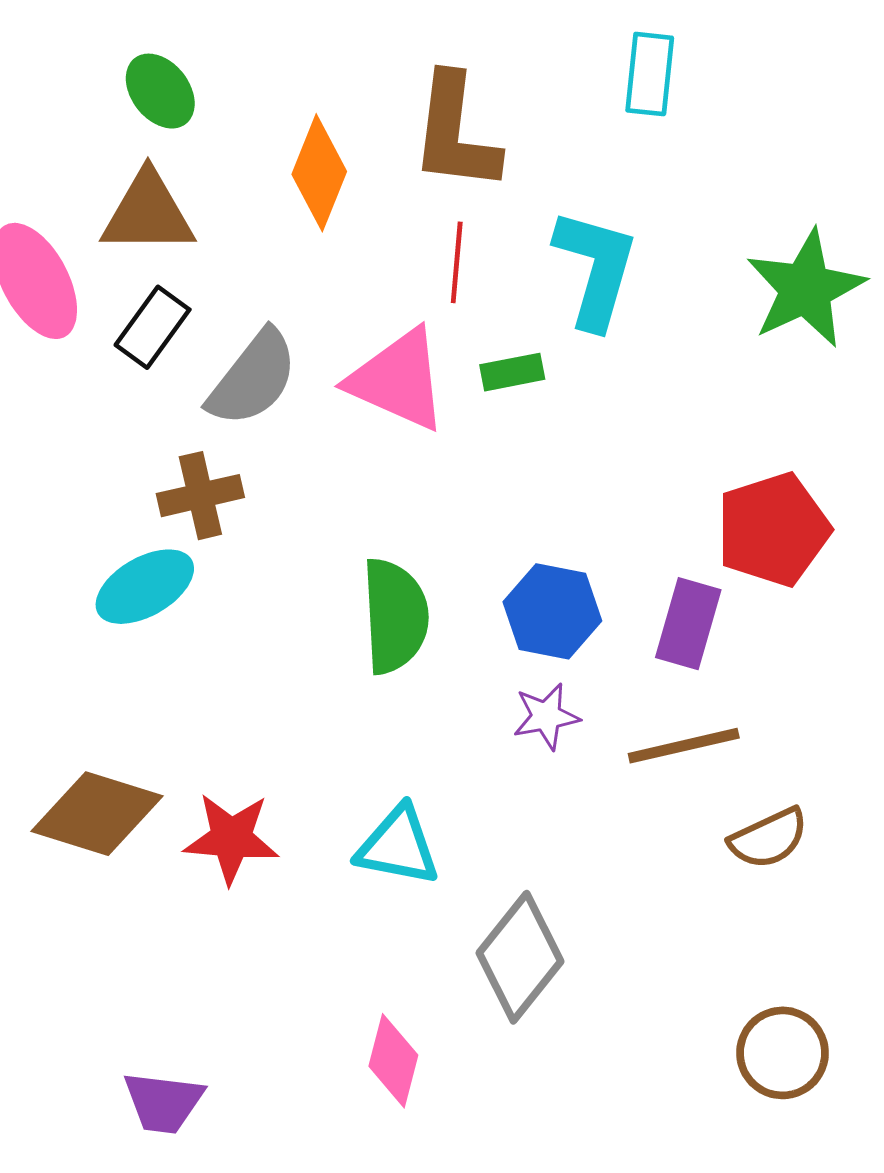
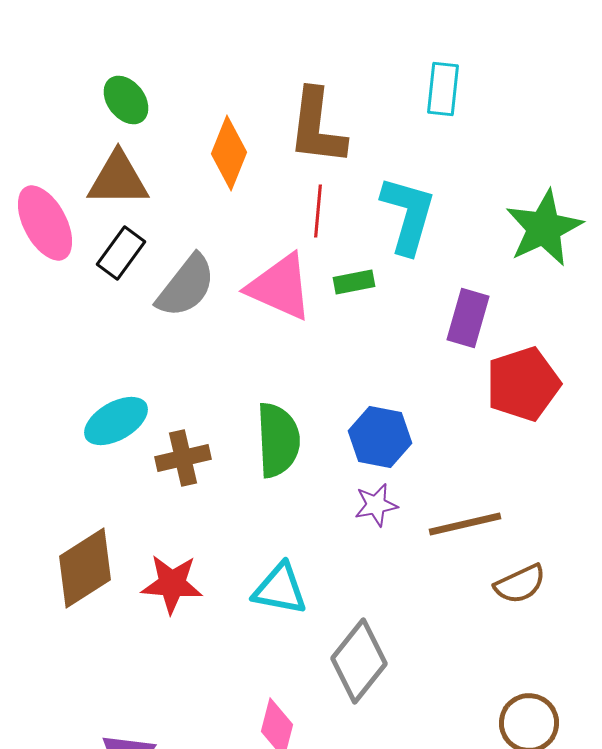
brown cross: (200, 496) -> (183, 458), moved
purple rectangle: (688, 624) -> (468, 318), moved
brown diamond: (97, 814) -> (85, 568), turned -50

